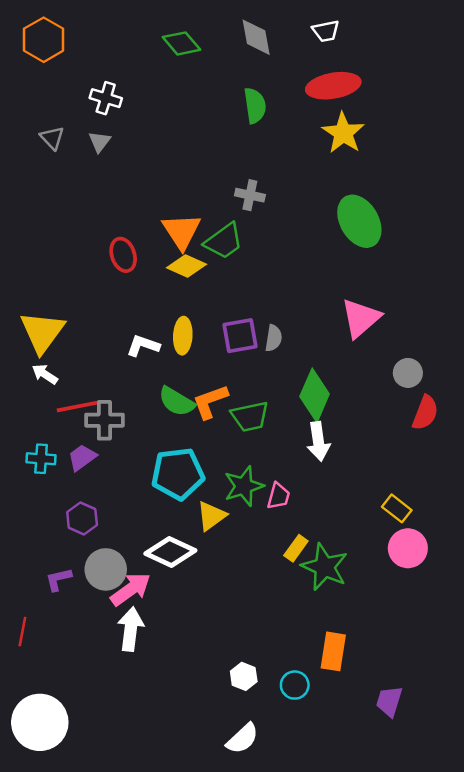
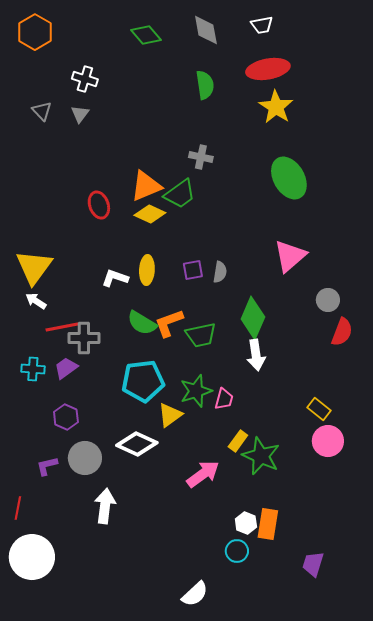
orange triangle: (182, 231) -> (146, 186), turned 40
purple square: (240, 336) -> (193, 270), size x0.7
pink arrow: (131, 589) -> (203, 474), moved
white hexagon: (244, 676) -> (246, 523), moved
white circle: (40, 722) -> (32, 557), moved

